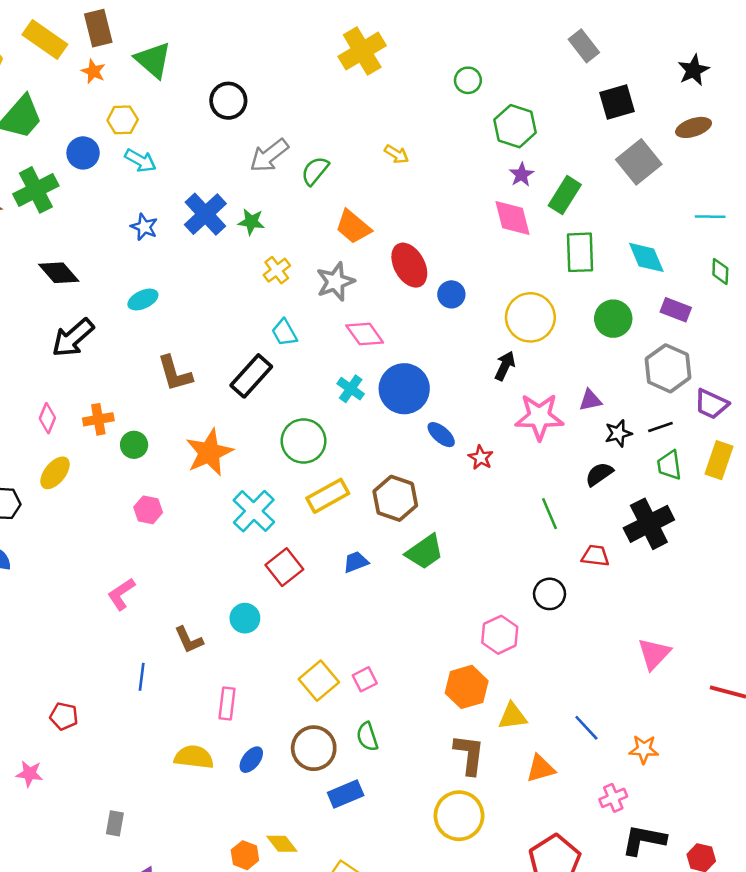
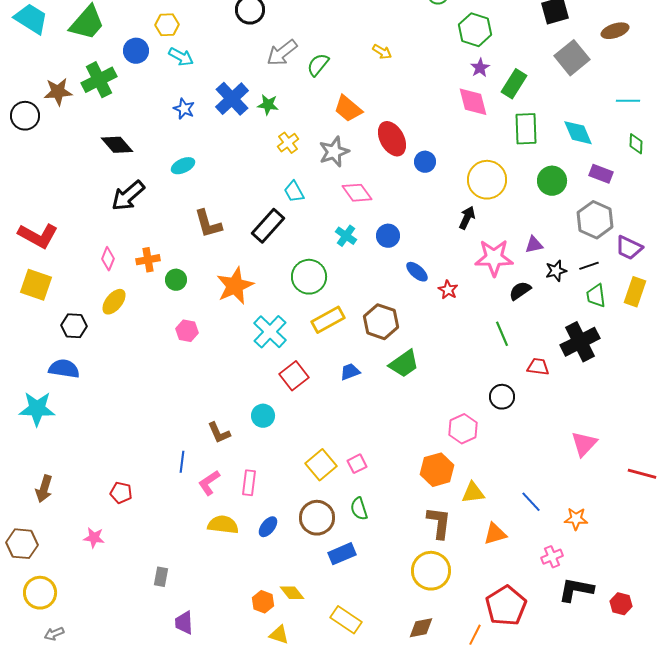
blue circle: (404, 389) -> (388, 236), size x0.6
black semicircle: (599, 474) -> (520, 291), moved
pink L-shape: (121, 594) -> (209, 483), moved

